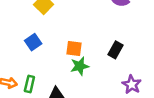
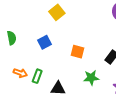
green star: (80, 66) -> (91, 78), moved

